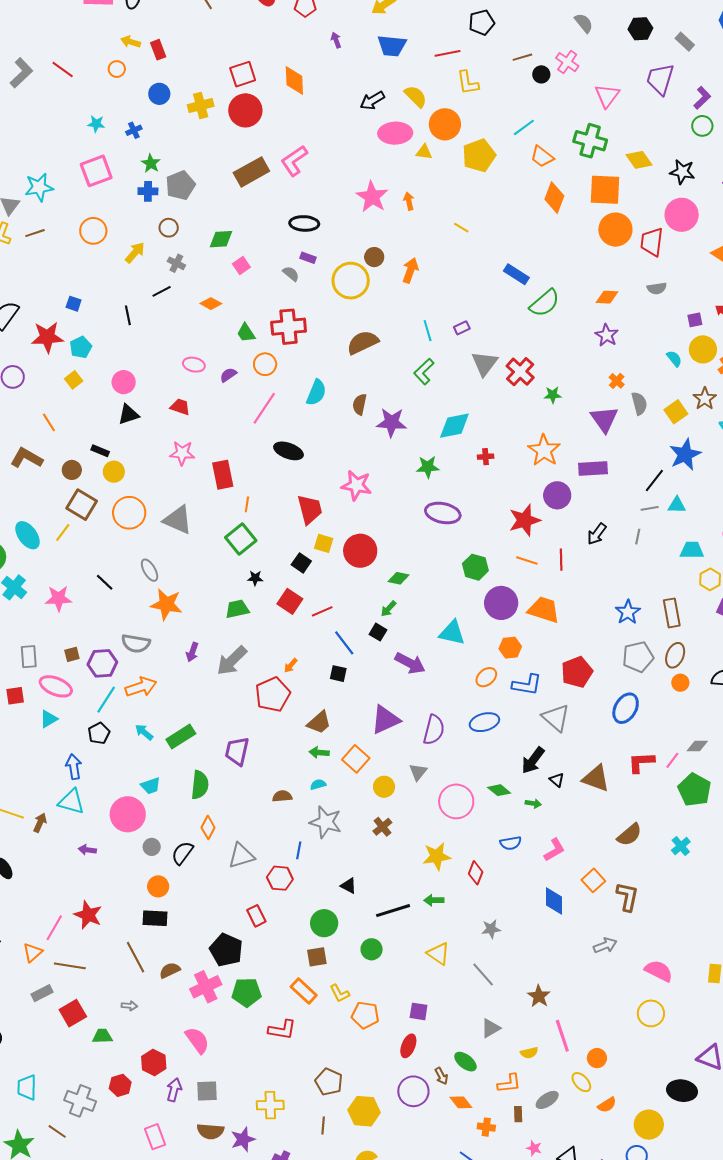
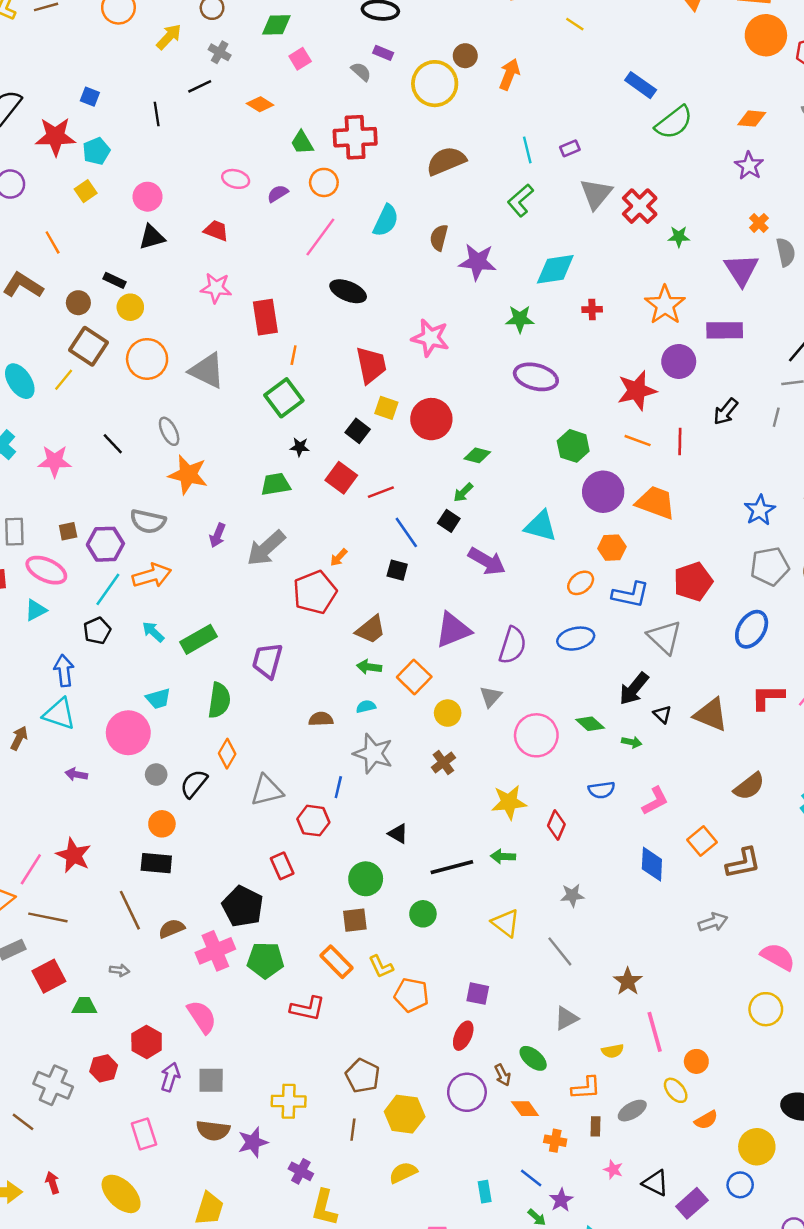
brown L-shape: (627, 897) -> (743, 863), turned 64

